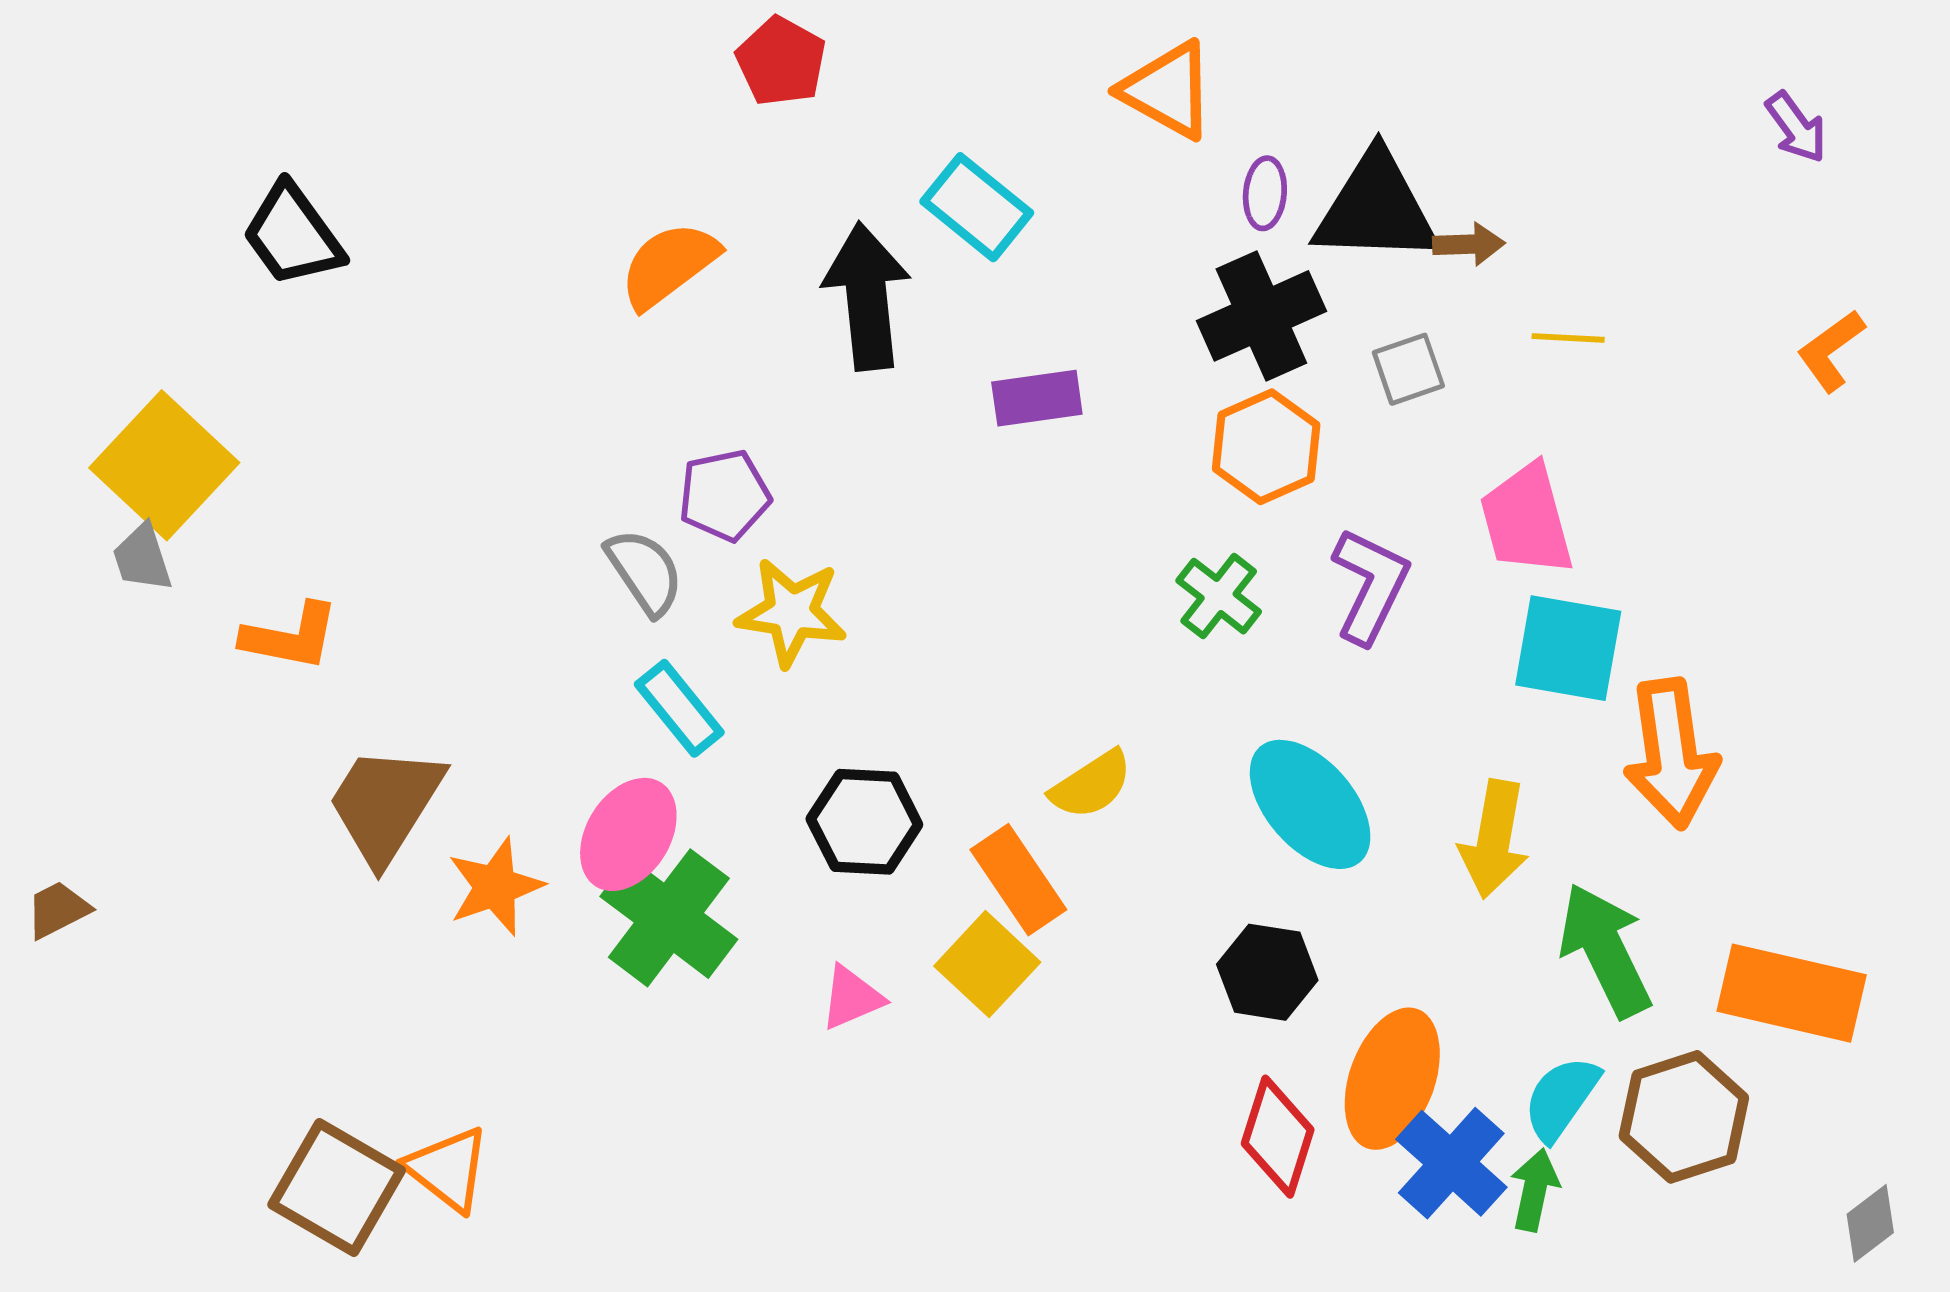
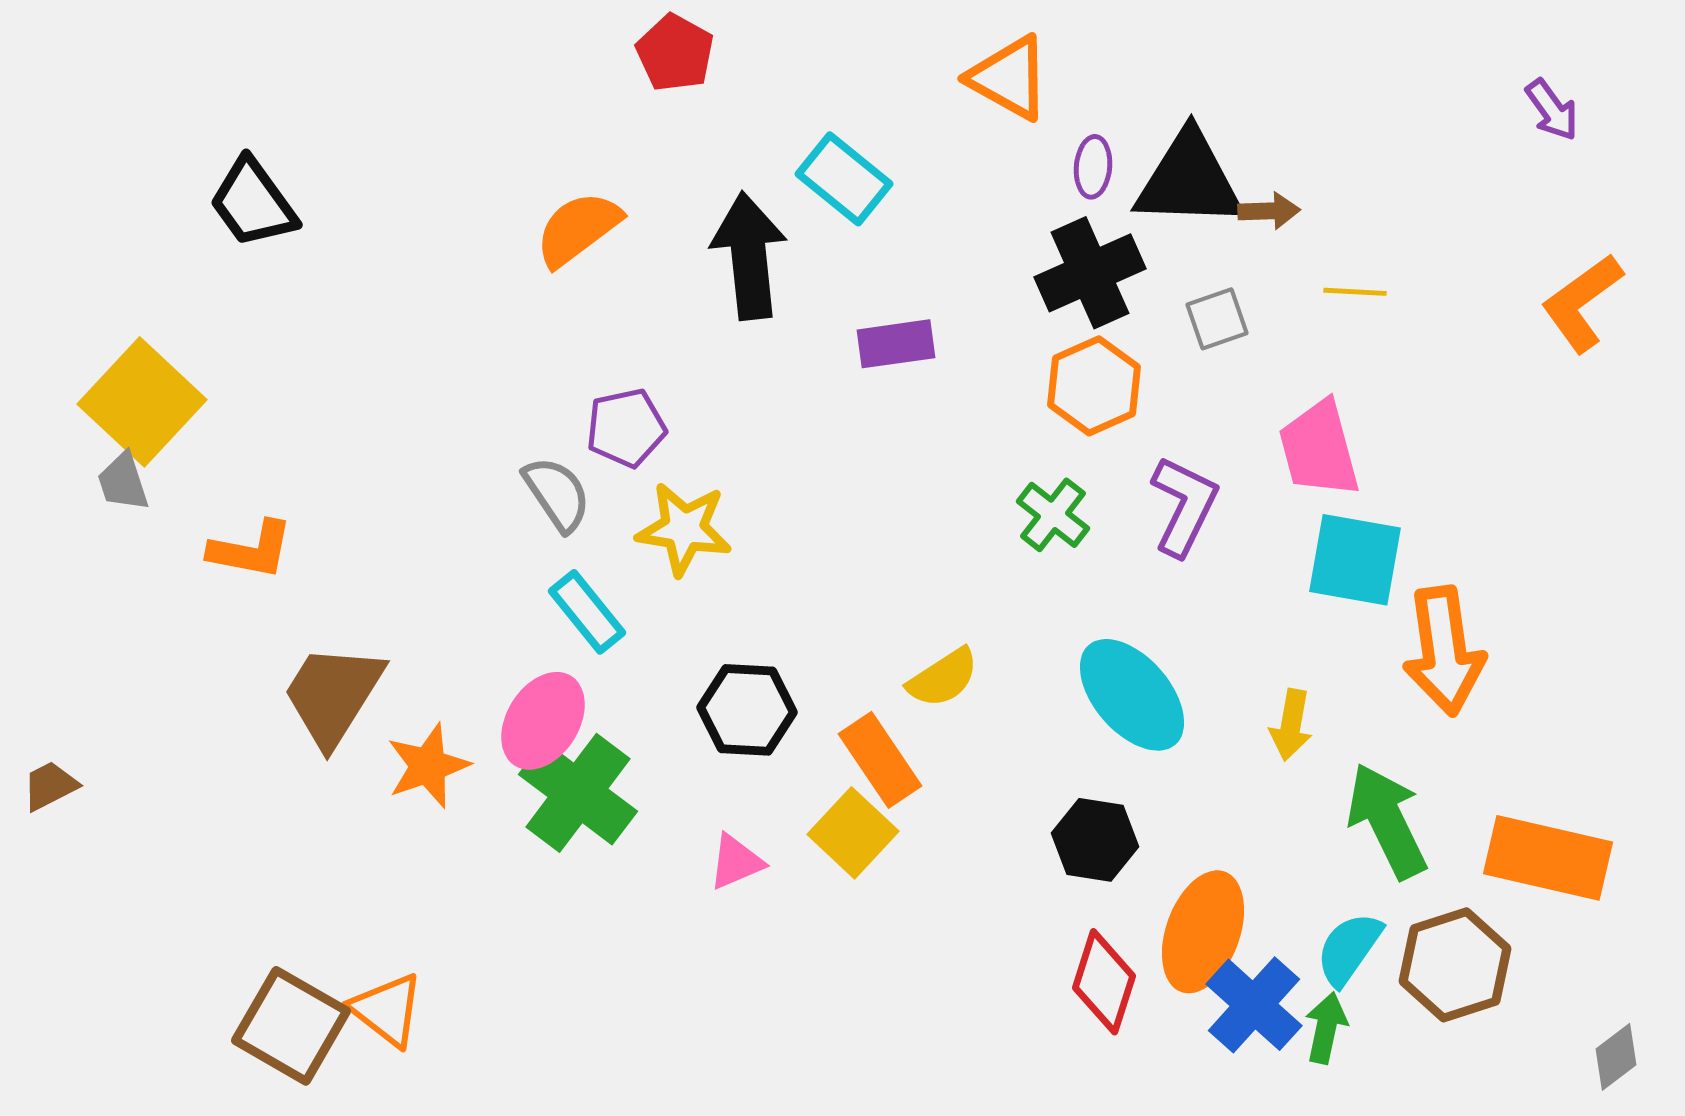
orange L-shape: (1831, 351) -> (1582, 303), size x1.4
yellow arrow: (1494, 839) -> (1291, 725), size x0.7

